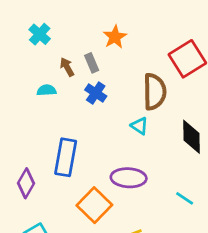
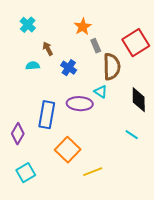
gray rectangle: (92, 63) -> (96, 46), moved
purple ellipse: (129, 178) -> (80, 104), moved
cyan line: (185, 198) -> (132, 135), moved

